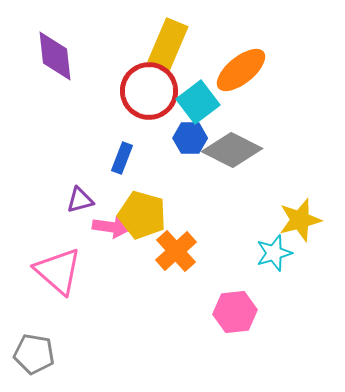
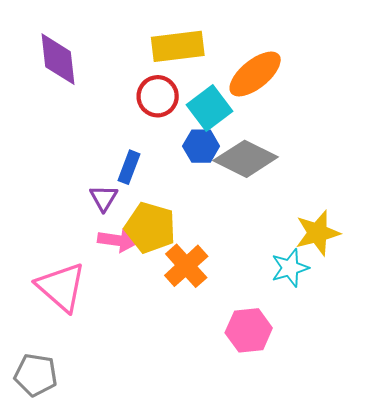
yellow rectangle: (168, 44) -> (178, 46), turned 60
red circle: (149, 91) -> (158, 96), size x0.7
purple triangle: (80, 200) -> (104, 198), moved, turned -44

